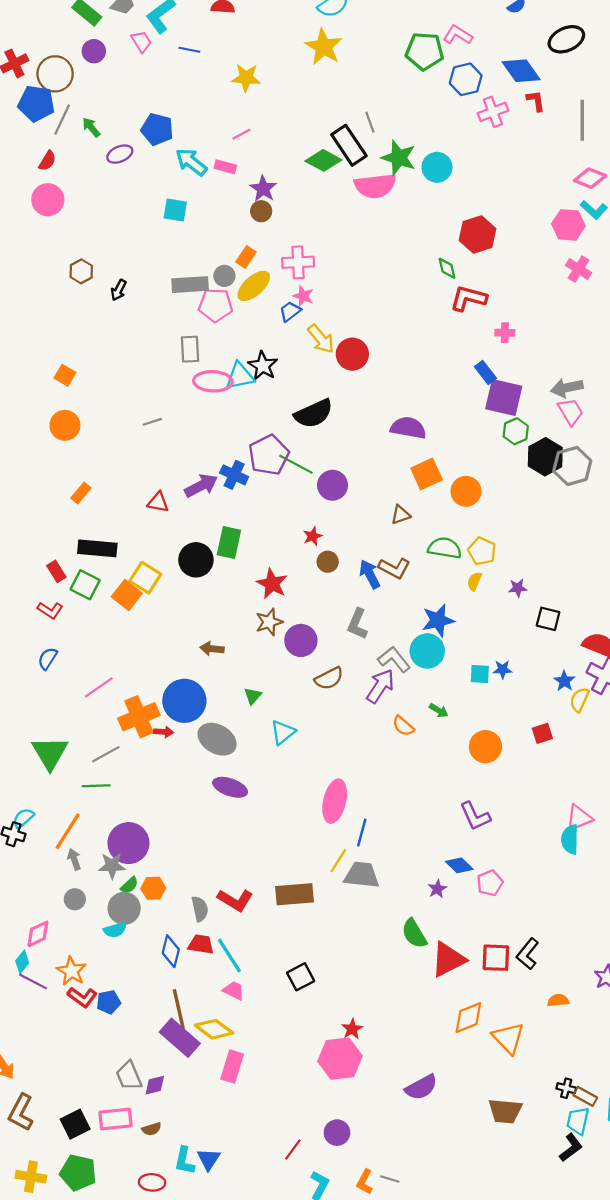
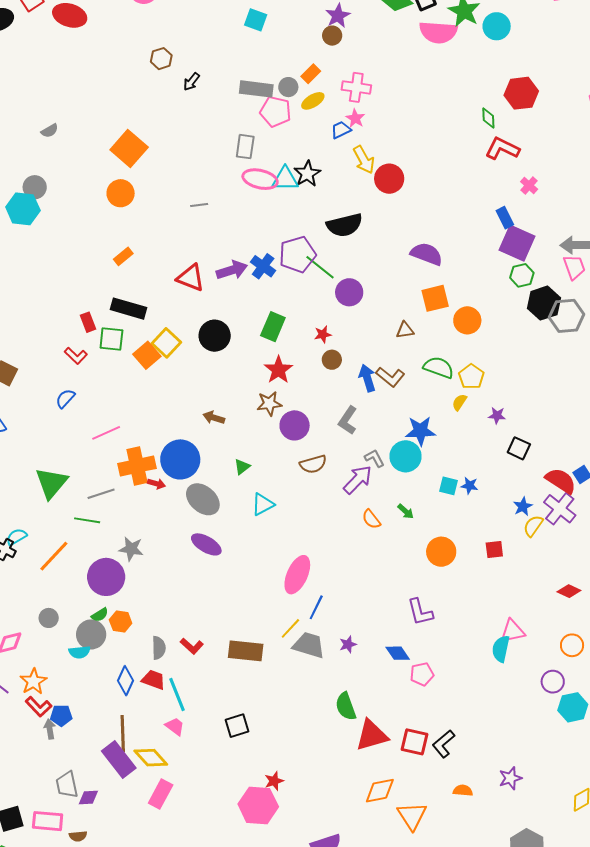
yellow ellipse: (254, 286) -> (313, 101), size x0.7
pink cross: (505, 333) -> (529, 185), turned 30
orange square: (65, 375) -> (129, 149), size x1.8
red triangle: (158, 502) -> (191, 278), size x1.4
green rectangle: (229, 542) -> (273, 327), moved
green square: (85, 585) -> (111, 339), turned -32
gray L-shape: (394, 659) -> (374, 458), size x0.7
gray arrow: (74, 859) -> (50, 729), moved
gray star: (112, 866) -> (131, 549), moved
purple star: (437, 889) -> (348, 644), moved
red L-shape: (235, 900) -> (192, 646), size x0.7

